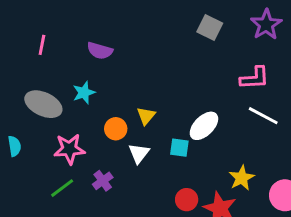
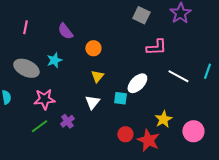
purple semicircle: (100, 51) -> (65, 31), turned 36
pink L-shape: (255, 78) -> (156, 47), moved
orange circle: (116, 129) -> (93, 48), moved

